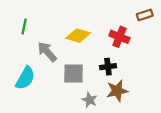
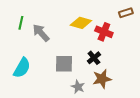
yellow diamond: (78, 36) -> (81, 23), moved
gray arrow: (47, 52) -> (41, 33), moved
black cross: (108, 67) -> (94, 58), turned -32

